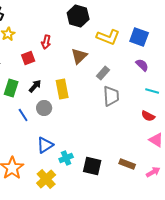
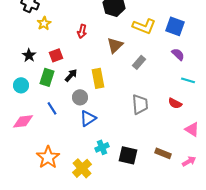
red square: (28, 58) -> (56, 55), moved
gray trapezoid: (111, 96) -> (140, 104), moved
blue line: (23, 115) -> (52, 108), moved
red semicircle: (148, 116) -> (175, 103), moved
blue triangle: (45, 145) -> (88, 118), moved

